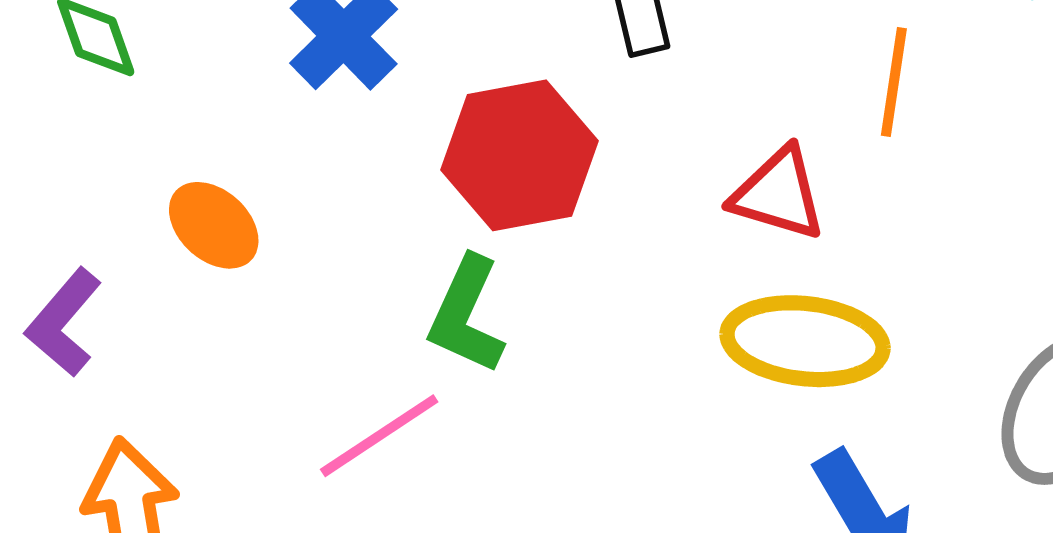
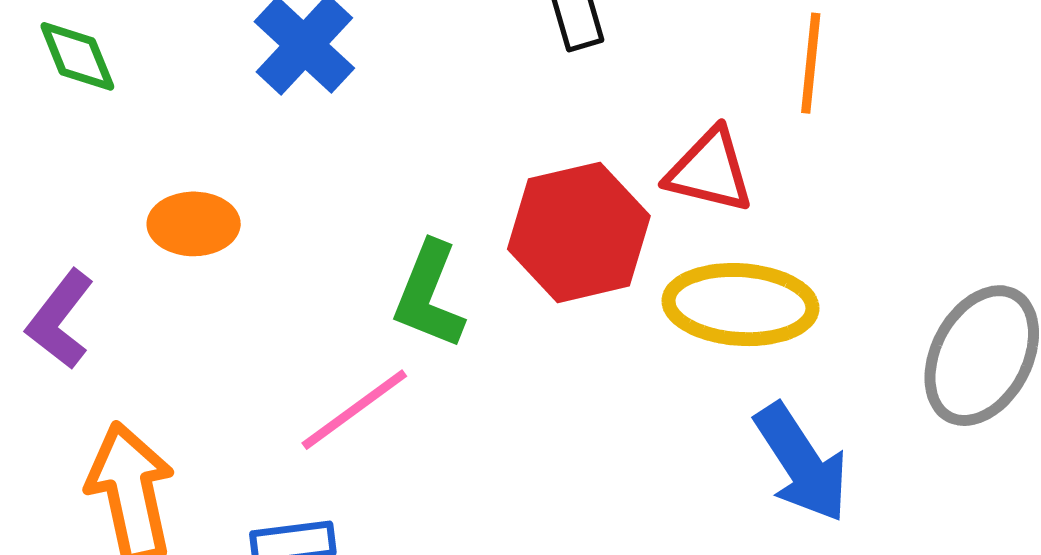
red hexagon: (519, 155) -> (579, 232), moved
orange ellipse: (214, 225) -> (194, 224), turned -40

